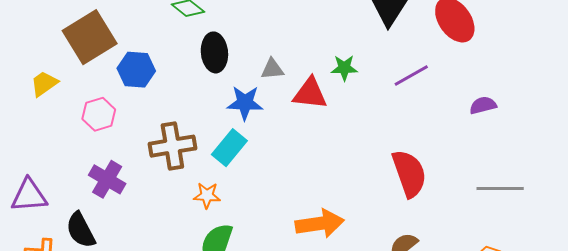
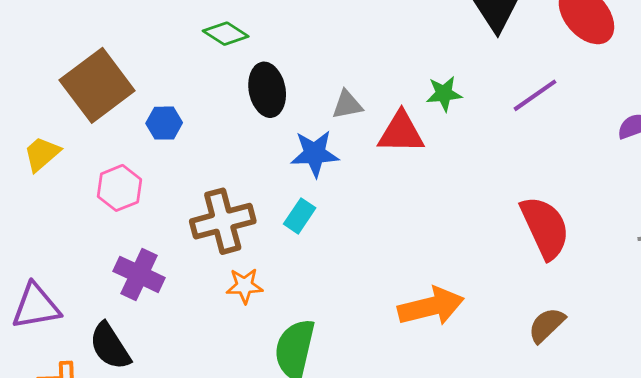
blue hexagon: (136, 70) -> (164, 123), size x0.7
cyan rectangle: (229, 148) -> (300, 216), size x0.7
orange star: (207, 195) -> (245, 286), moved

